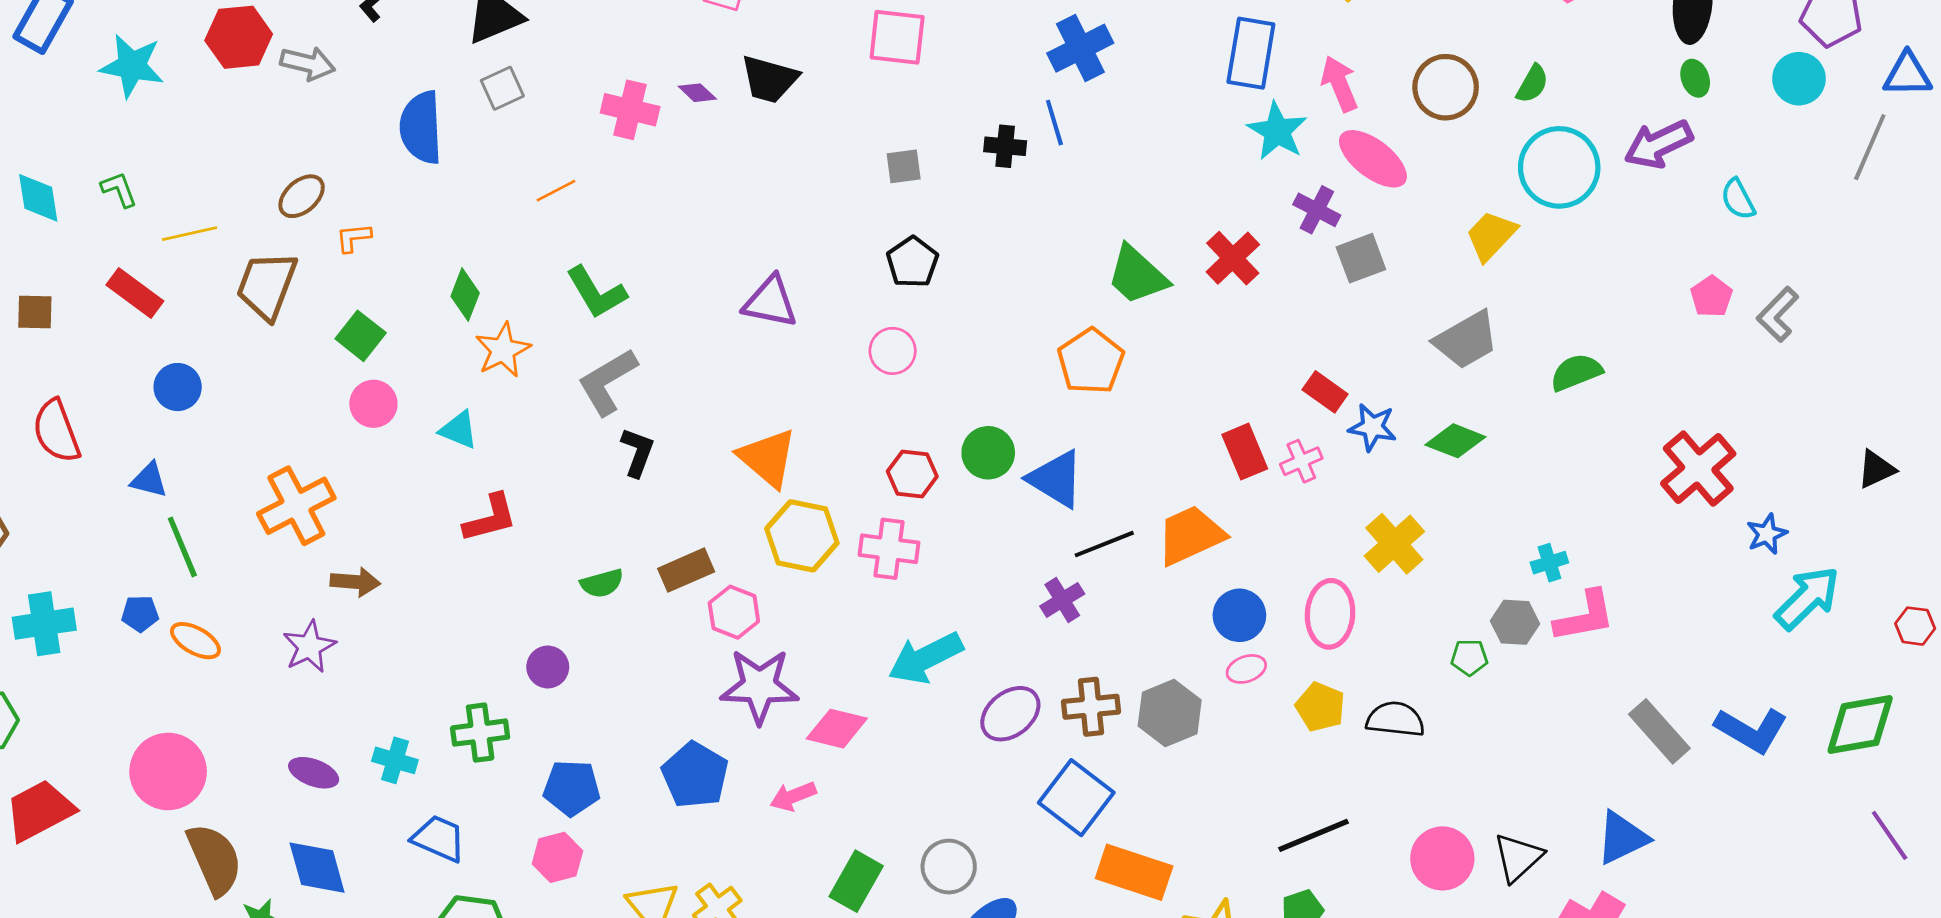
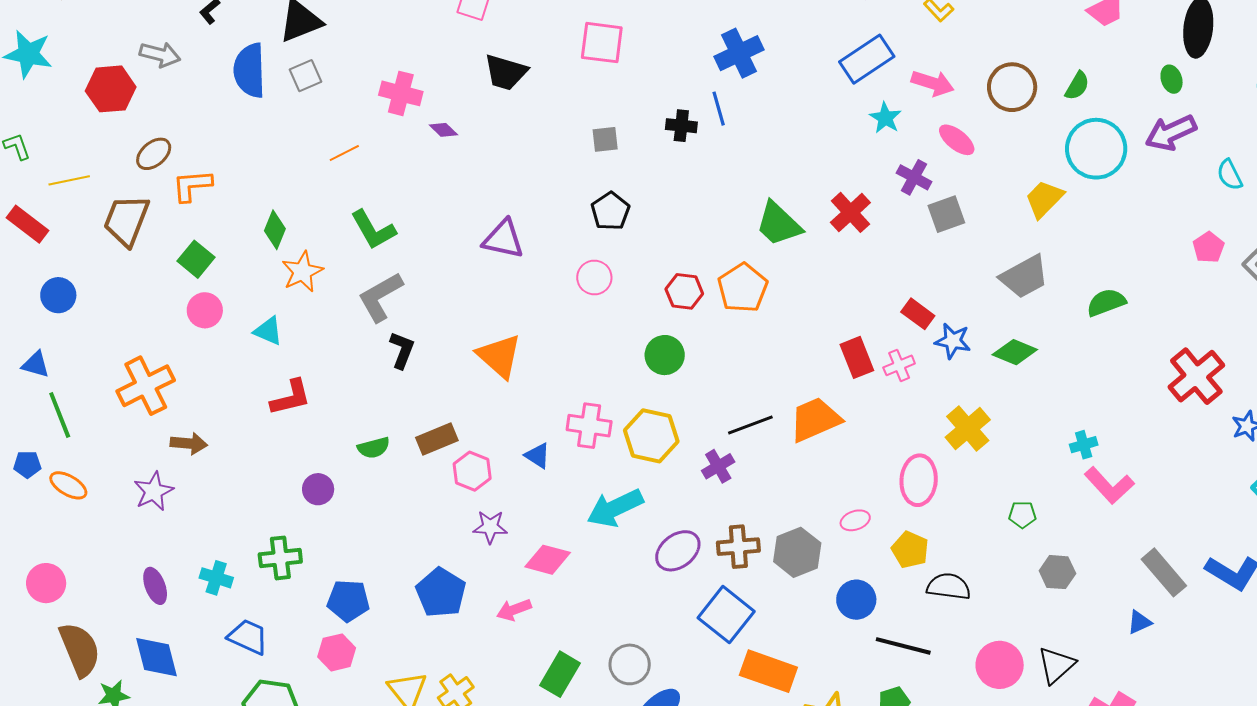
red hexagon: (239, 37) -> (111, 89), moved
blue rectangle: (1251, 53) -> (867, 59), turned 46
green ellipse: (1695, 78) -> (1172, 79), moved
pink arrow: (1340, 84) -> (933, 83), turned 129
purple diamond: (697, 93) -> (443, 130), moved
blue semicircle: (421, 127) -> (250, 70), moved
cyan star: (1277, 131) -> (885, 118), size x0.7
pink ellipse: (1373, 159) -> (957, 140), size x0.7
orange L-shape: (353, 238) -> (192, 186), size x1.5
red hexagon: (912, 474) -> (684, 291), moved
blue triangle: (1056, 479) -> (538, 456), moved, size x0.6
yellow hexagon: (802, 536) -> (651, 436), moved
blue circle: (1239, 615) -> (856, 600), moved
pink L-shape: (1585, 616) -> (1109, 485), turned 57
gray hexagon: (1515, 622) -> (1057, 572), moved
purple circle: (548, 667) -> (318, 489), moved
purple star: (759, 686) -> (490, 527), size x0.6
black semicircle: (1395, 719) -> (949, 587), moved
pink circle: (168, 771) -> (46, 583), size x0.7
purple ellipse: (314, 773) -> (155, 586), turned 48
black line: (1314, 835) -> (903, 646), turned 36
blue triangle: (1622, 838) -> (1139, 622), moved, size x0.6

